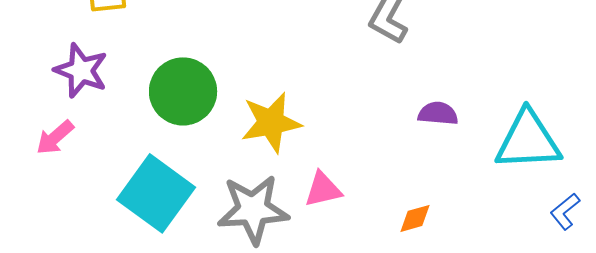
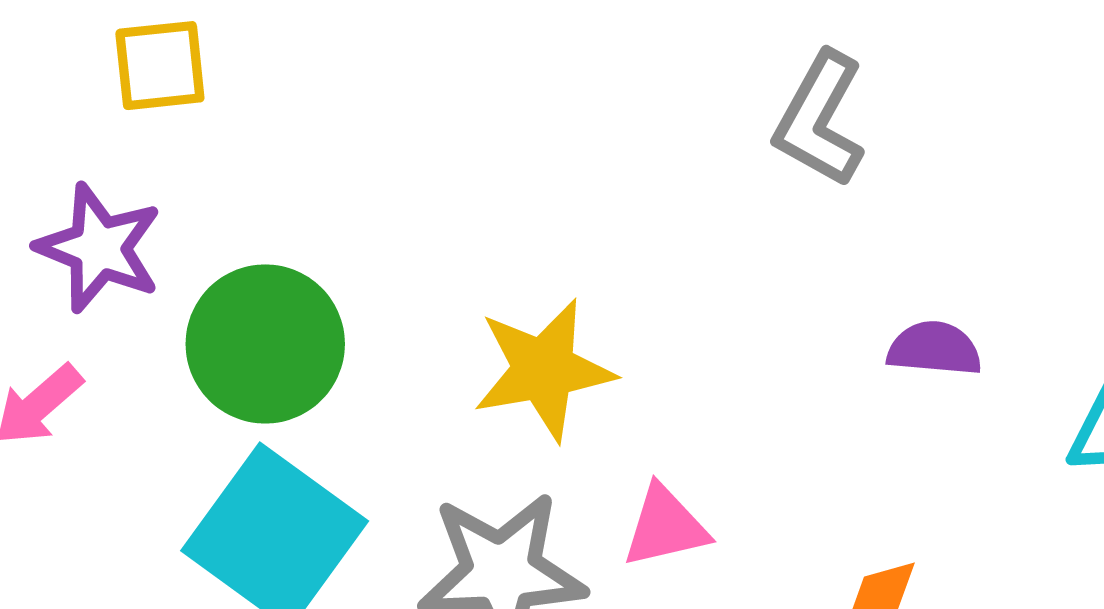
green circle: (183, 91) -> (265, 344), moved

